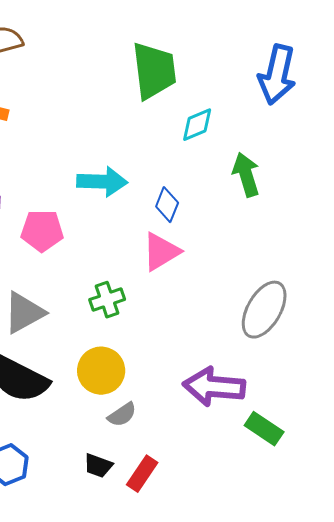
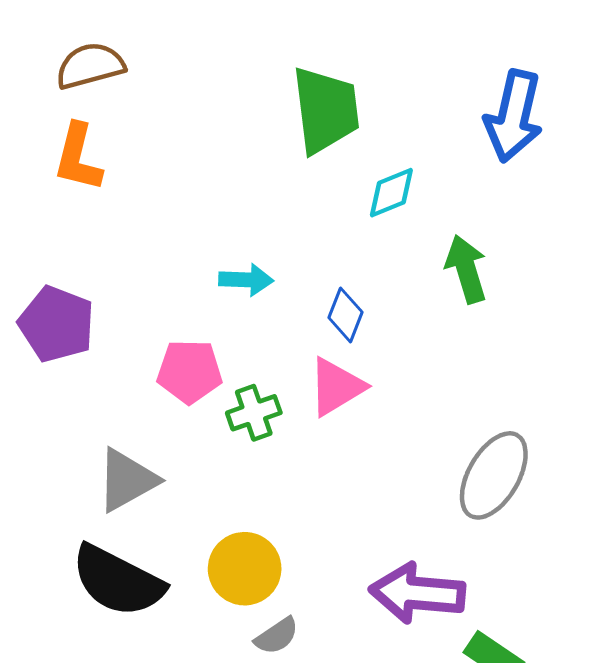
cyan arrow: (102, 182) -> (246, 280), size x0.7
pink pentagon: (42, 231) -> (190, 371), moved
green cross: (107, 300) -> (254, 413), moved

